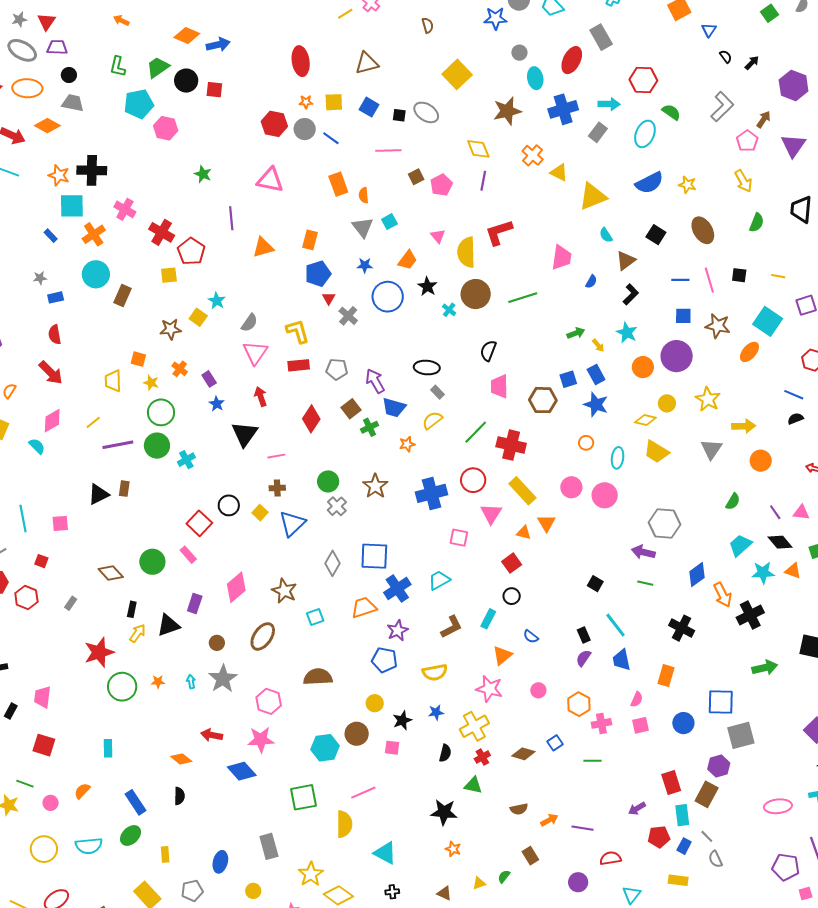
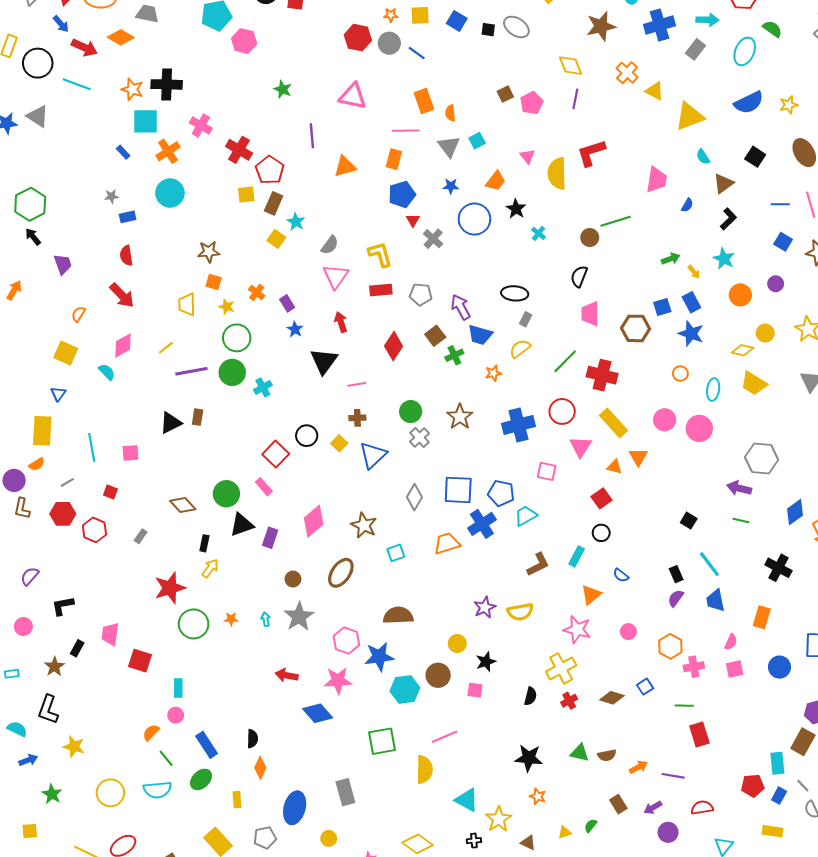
pink line: (388, 151) -> (406, 131), moved
yellow star: (687, 185) -> (789, 105), turned -30
brown circle: (476, 294) -> (590, 237), moved, size x0.6
brown rectangle: (123, 295) -> (274, 203), moved
blue square: (683, 316) -> (783, 242), turned 30
brown star: (171, 329) -> (209, 252), moved
purple circle: (677, 356) -> (776, 284), size x0.5
gray rectangle: (438, 392) -> (526, 319), turned 72
black triangle: (168, 625) -> (242, 525), moved
purple star: (398, 630) -> (485, 607), moved
blue pentagon: (384, 660) -> (501, 493), moved
blue star: (436, 712) -> (379, 657), moved, size x1.8
red square: (44, 745) -> (140, 661), moved
orange diamond: (181, 759) -> (260, 768), moved, turned 75
red rectangle: (671, 782) -> (699, 735), moved
green line: (25, 784) -> (166, 758), moved, turned 30
green triangle: (473, 785) -> (580, 753), moved
pink circle: (51, 803) -> (176, 715), moved
purple arrow: (637, 808) -> (653, 808), moved
blue ellipse: (220, 862) -> (295, 808), size x1.4
yellow star: (311, 874) -> (499, 819), moved

